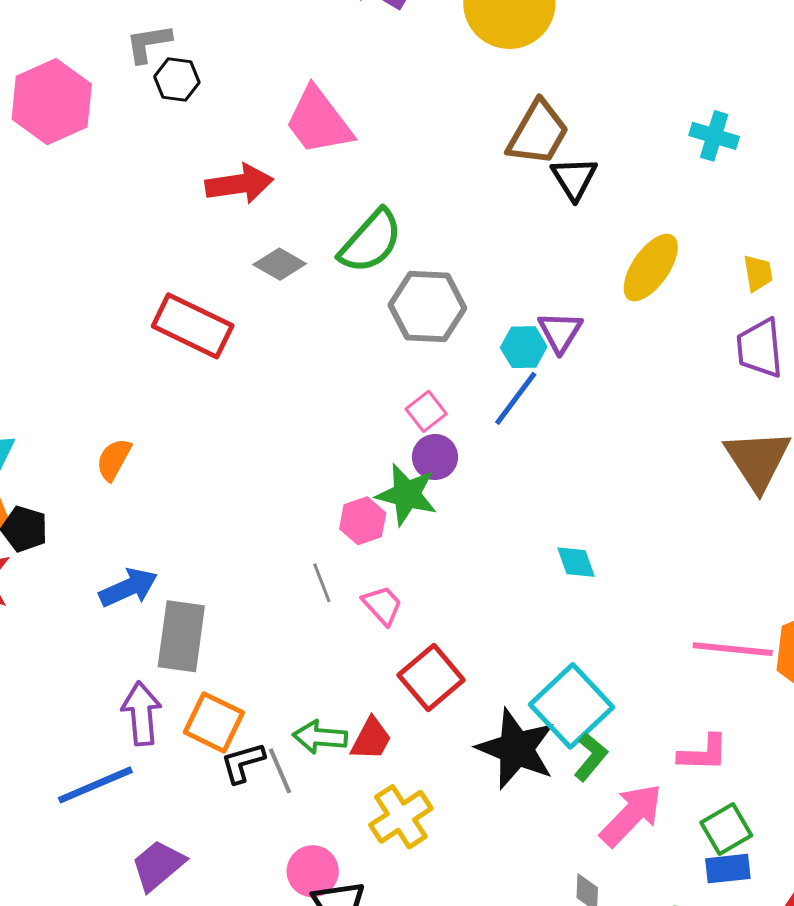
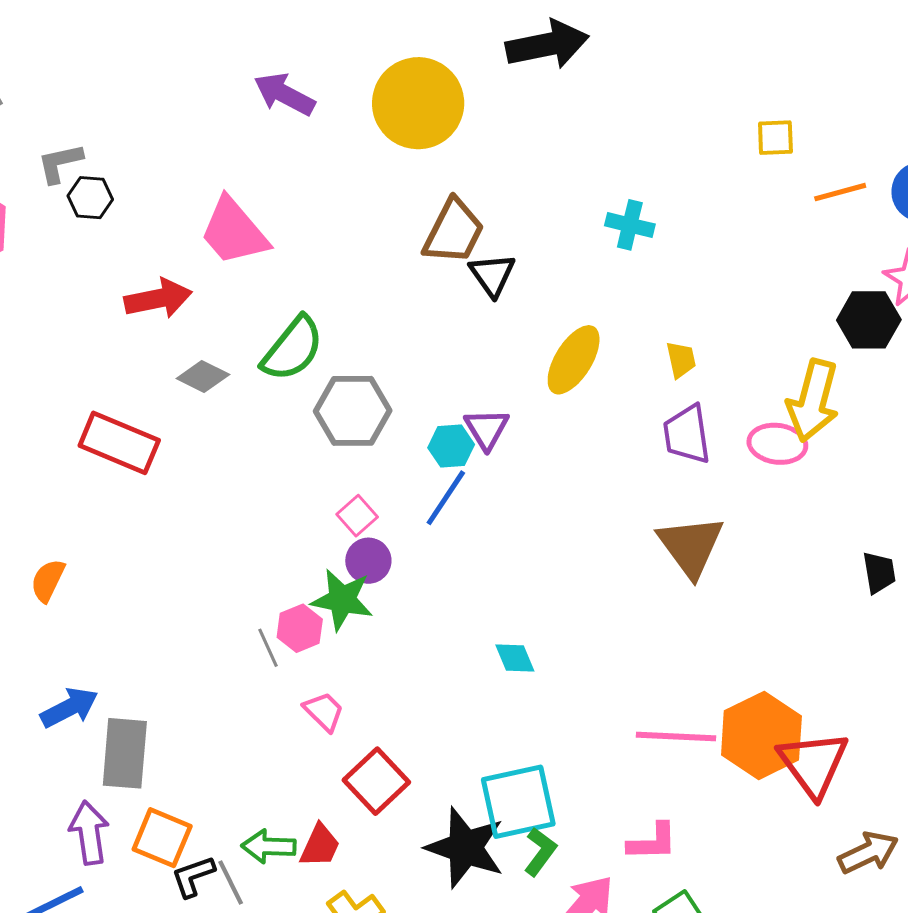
gray line: (322, 583) -> (268, 648), moved
cyan square: (571, 706) -> (518, 802), turned 34

